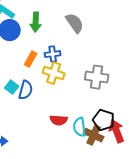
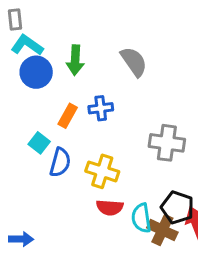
yellow cross: (54, 73) -> (102, 171), moved
cyan square: (12, 87) -> (39, 143), moved

